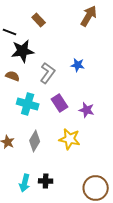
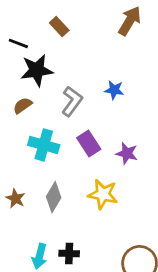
brown semicircle: (13, 76) -> (23, 105), turned -56

